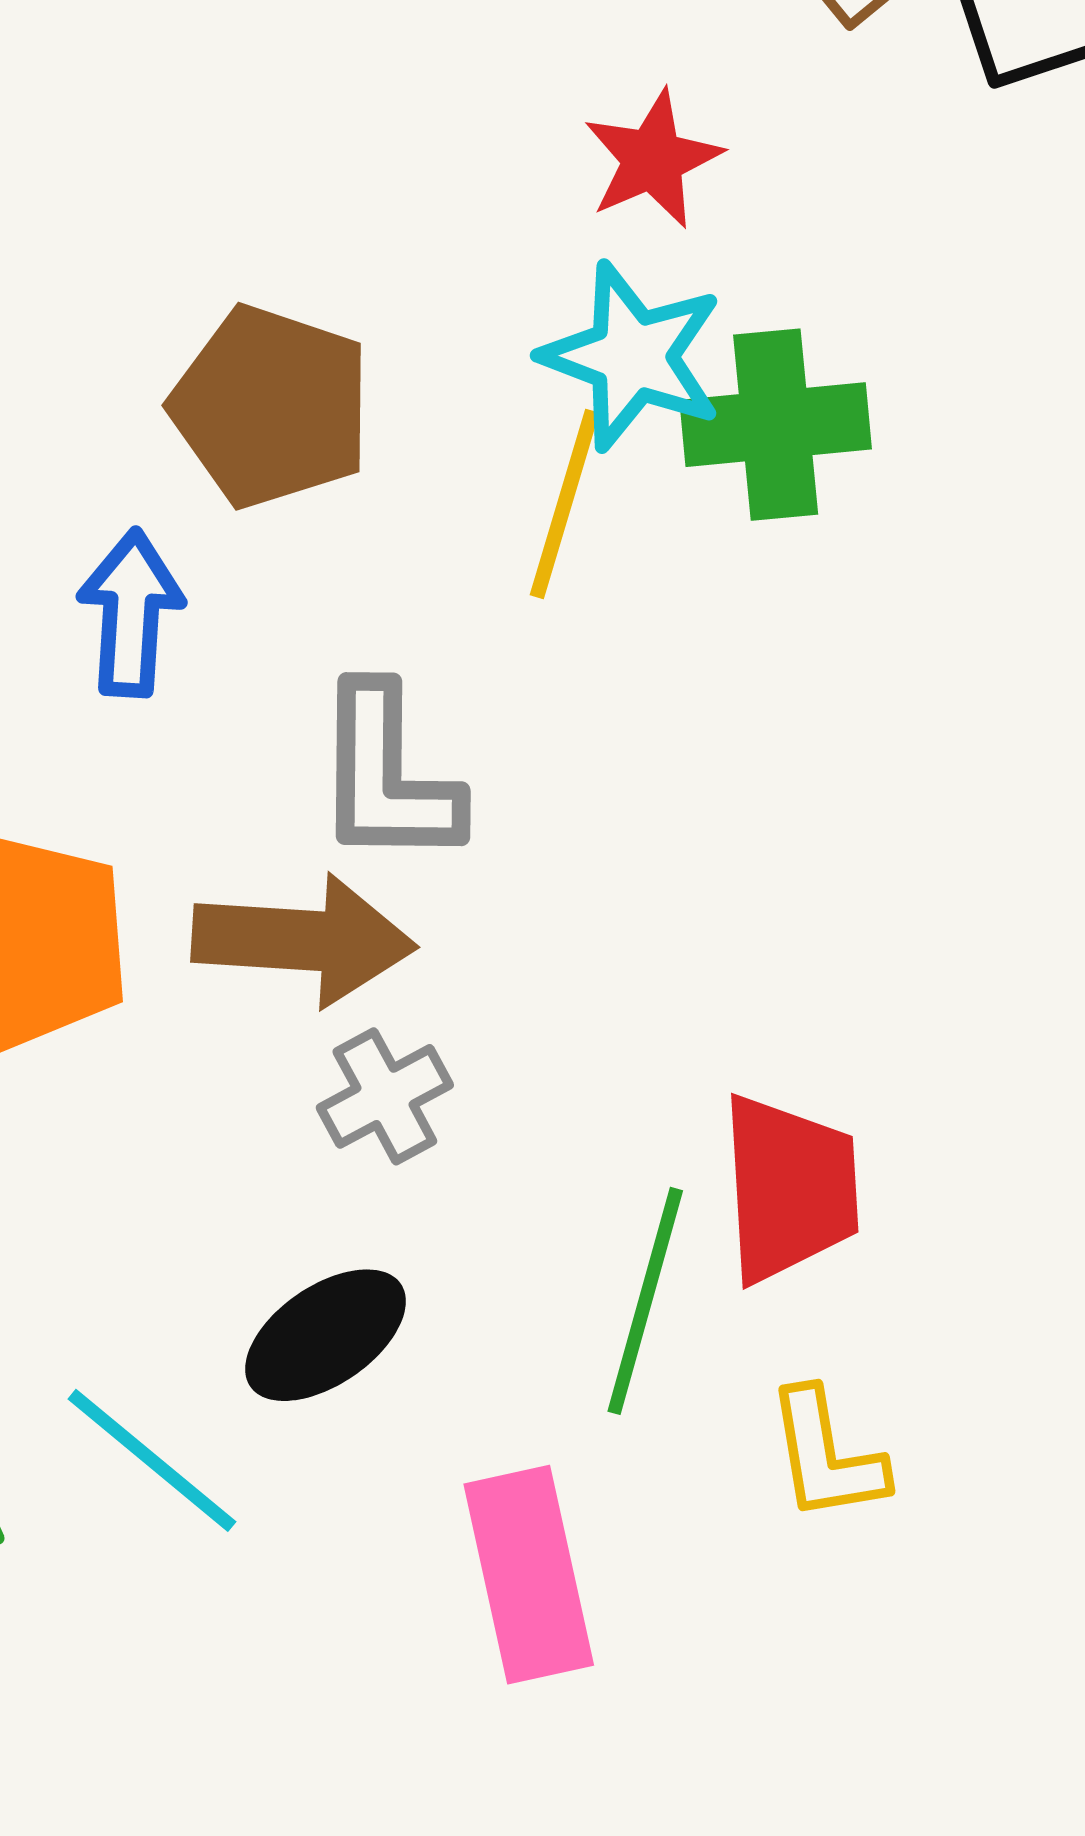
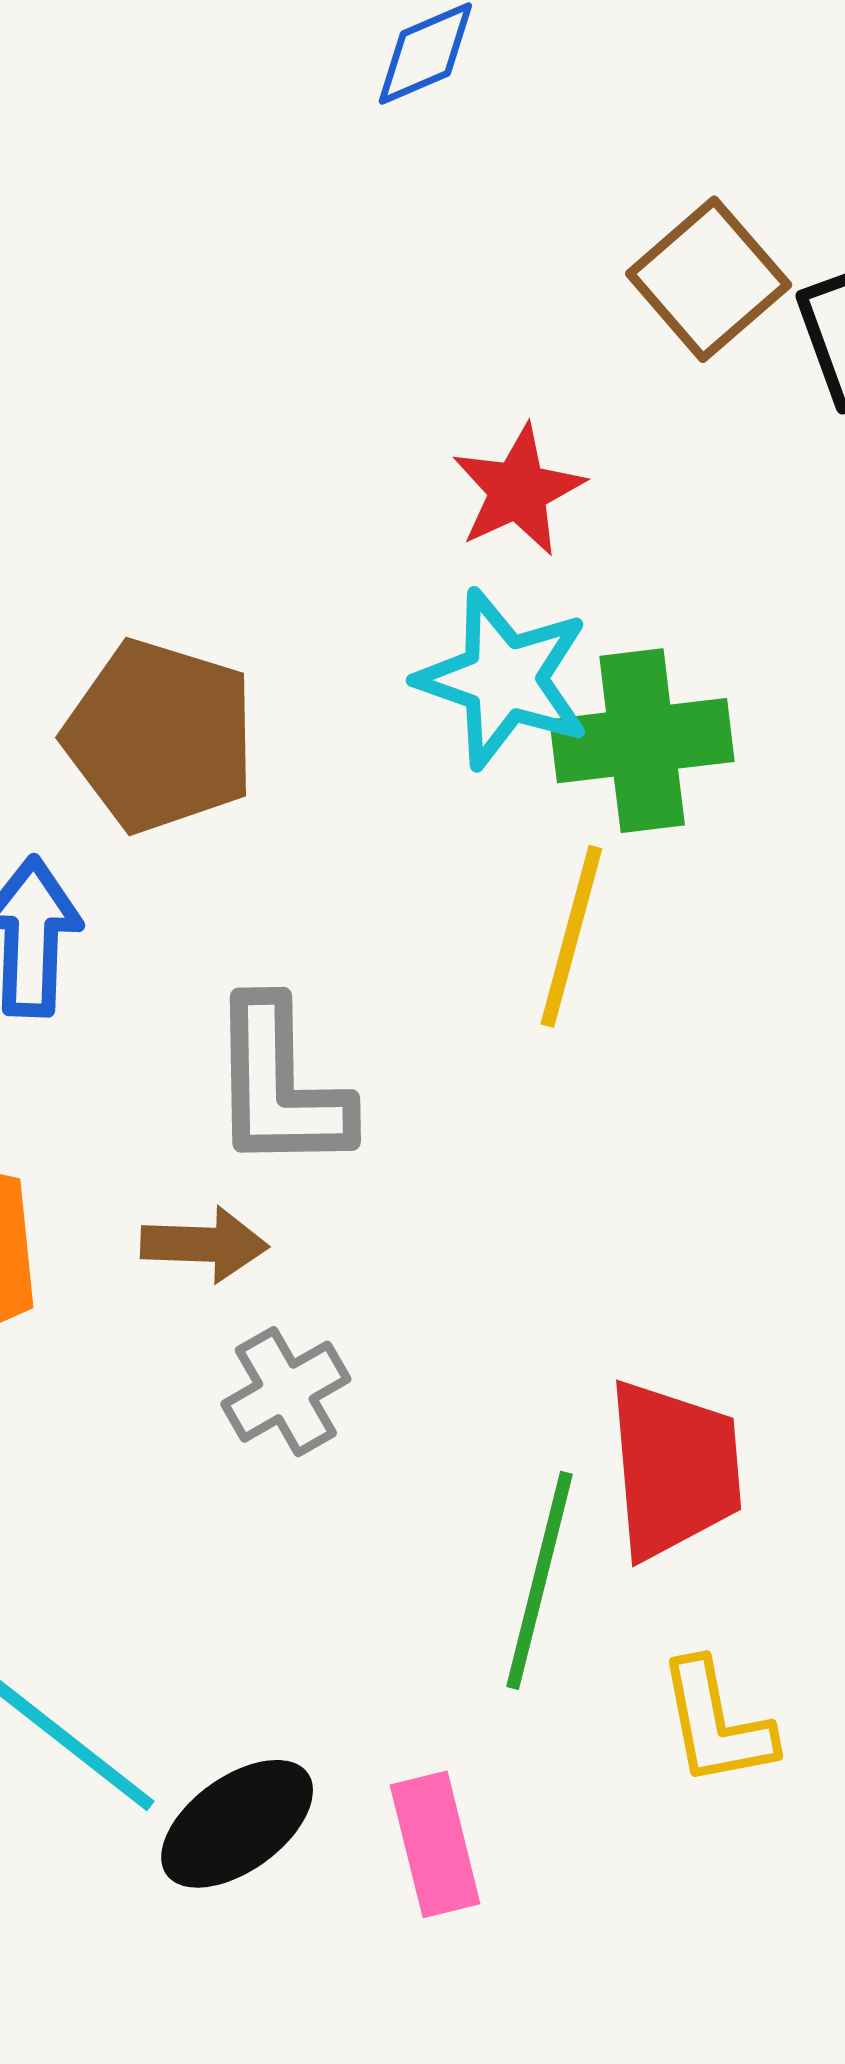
yellow line: (565, 504) -> (571, 936), moved
brown arrow: (304, 940) -> (204, 1244), size x0.6
black ellipse: (326, 1335) -> (237, 1824), moved
pink rectangle: (529, 1575) -> (435, 1844), size x0.7

